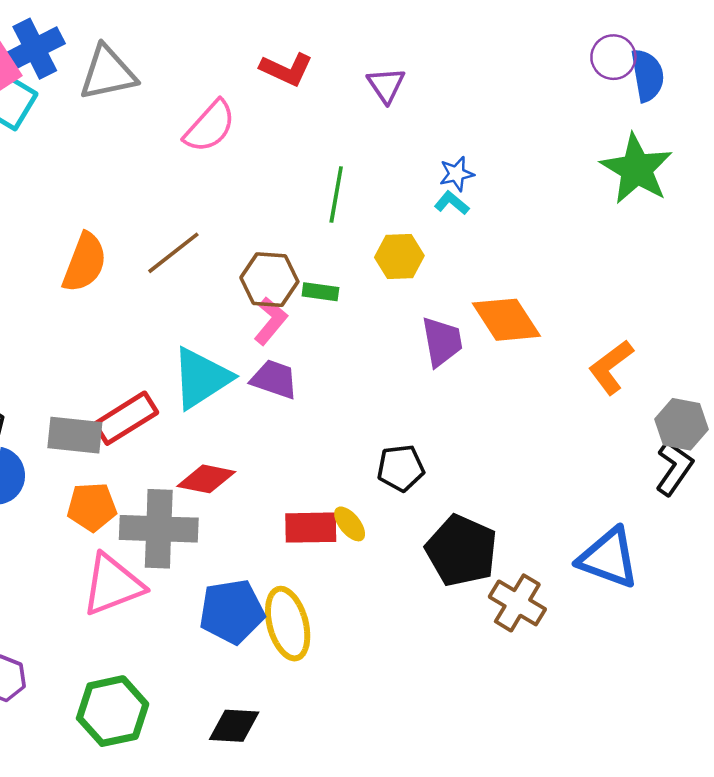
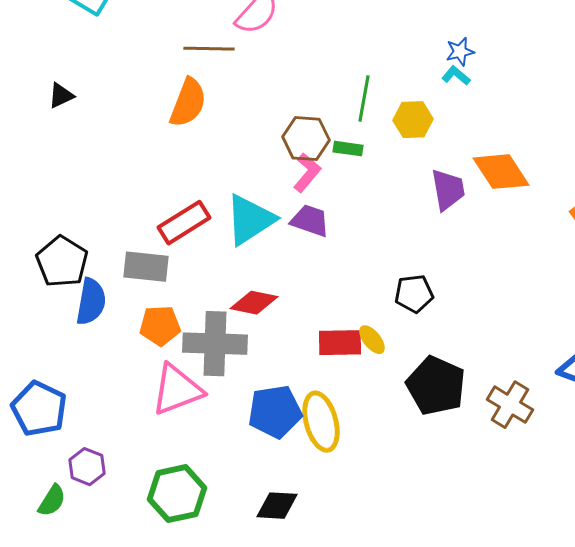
green line: (336, 194) -> (364, 99), moved
brown line: (173, 253) -> (209, 49), moved, turned 39
orange semicircle: (85, 263) -> (188, 103), moved
red rectangle: (126, 418) -> (184, 223), moved
black pentagon: (461, 551) -> (436, 386), moved

